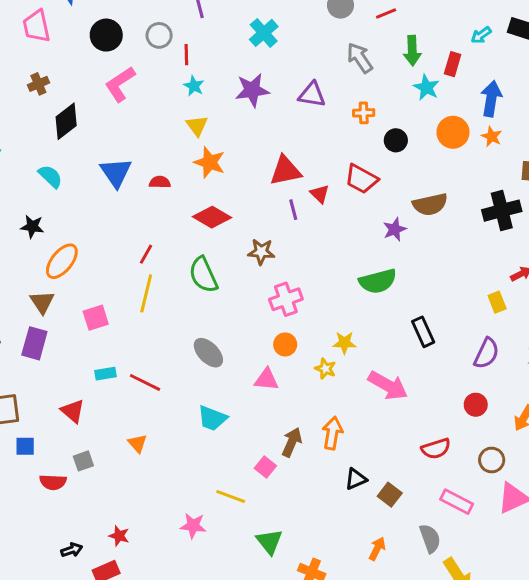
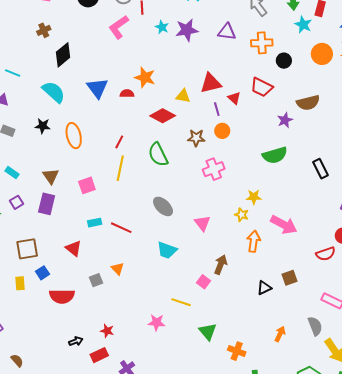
pink L-shape: (120, 84) -> (119, 27), moved
cyan star: (194, 86) -> (162, 27), moved
orange cross: (364, 113) -> (262, 43), size x1.5
yellow triangle: (197, 126) -> (183, 96), moved, turned -42
orange star: (210, 162) -> (145, 77), moved
cyan semicircle: (50, 176) -> (54, 92), size x1.4
orange ellipse: (62, 261) -> (74, 136), moved, turned -50
black rectangle: (423, 332) -> (321, 169), moved
orange circle: (285, 344) -> (222, 131), moved
pink triangle: (266, 379) -> (202, 223), turned 48
orange arrow: (332, 433) -> (254, 241), moved
blue square: (25, 446) -> (42, 273), turned -32
red semicircle: (436, 449) -> (326, 254), moved
gray square: (83, 461) -> (96, 280), moved
red semicircle: (53, 482) -> (62, 296), size x1.4
brown square: (390, 495) -> (290, 278), moved, turned 35

